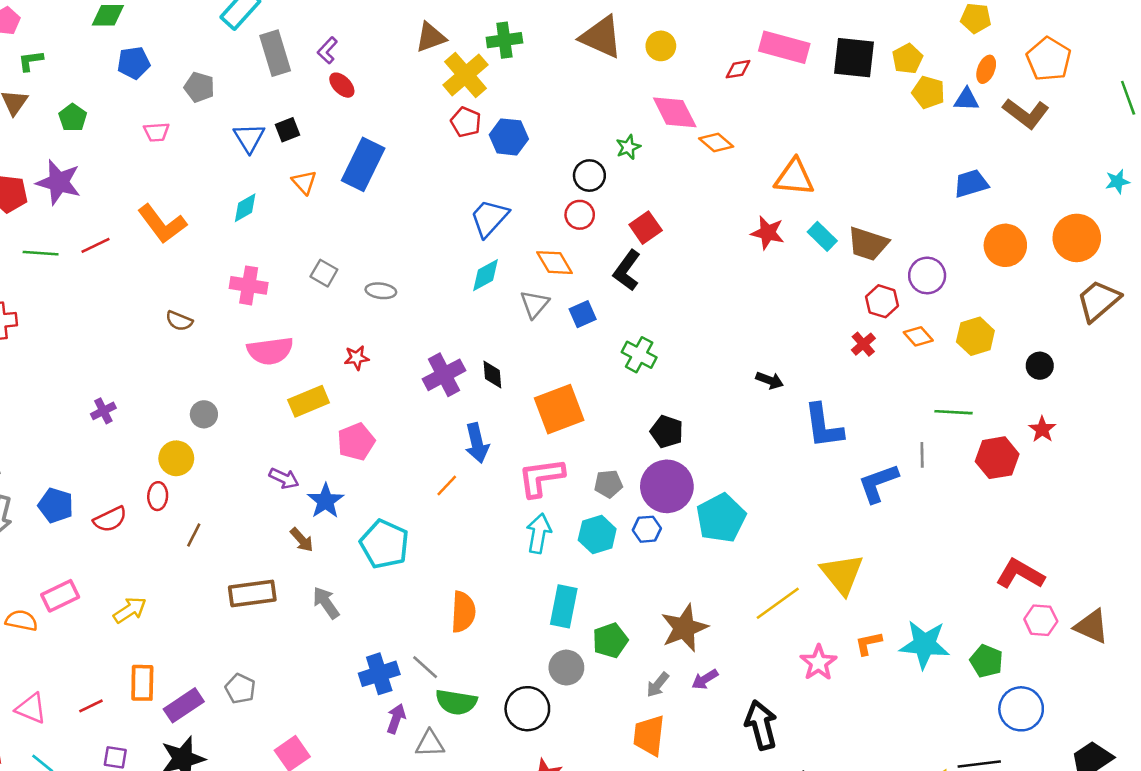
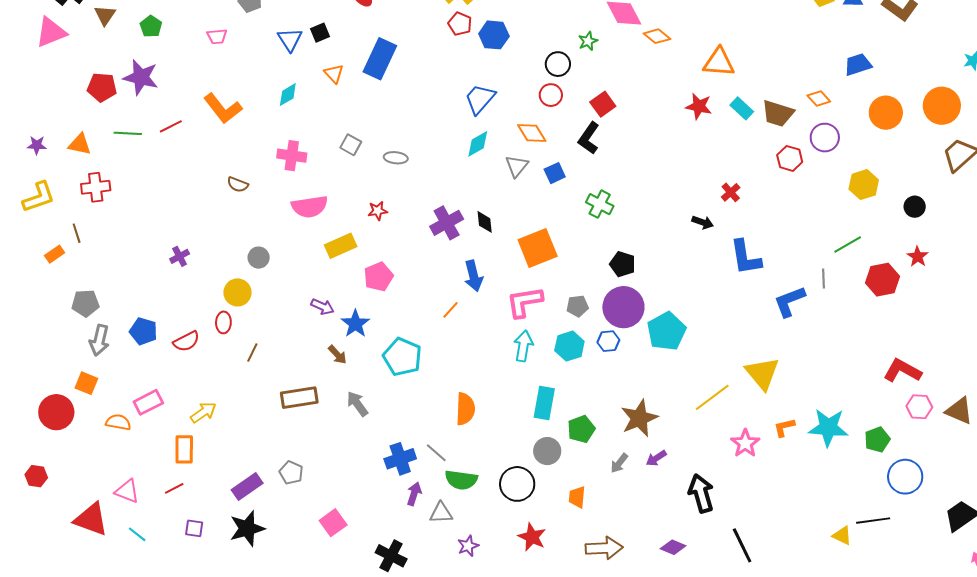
orange diamond: (918, 336) -> (819, 98), moved
red cross: (863, 344) -> (731, 192), moved
green line: (954, 412) -> (848, 245), turned -32
green pentagon: (986, 661) -> (877, 440), turned 30
orange rectangle: (142, 683) -> (184, 449), moved
orange trapezoid: (649, 735) -> (577, 497), moved, size x0.7

